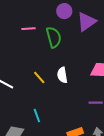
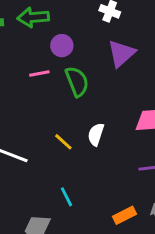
purple circle: (64, 11) -> (62, 46), moved
white semicircle: (62, 75) -> (96, 134), turned 35

